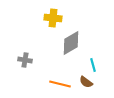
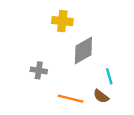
gray cross: (25, 60) -> (39, 70), moved

